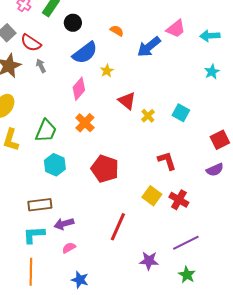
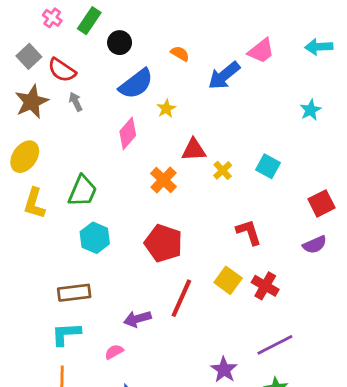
cyan arrow: (210, 36) -> (319, 47), moved
red triangle: (127, 101) -> (194, 150), turned -42
orange cross: (85, 123) -> (164, 180), moved
purple arrow: (64, 224) -> (137, 319), moved
red line: (118, 227) -> (181, 298), moved
purple star: (149, 261) -> (224, 370), turned 30

